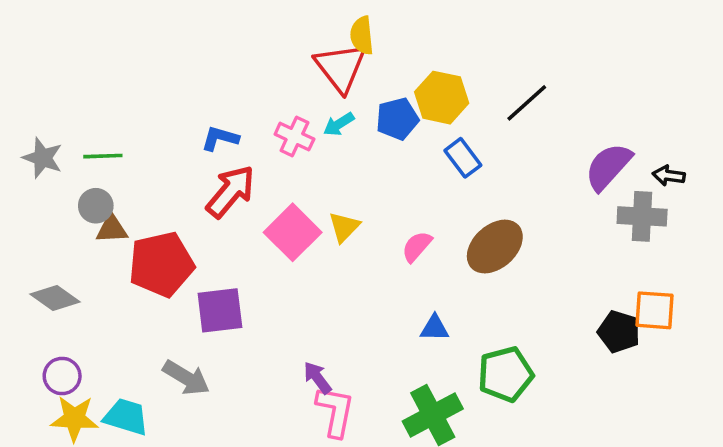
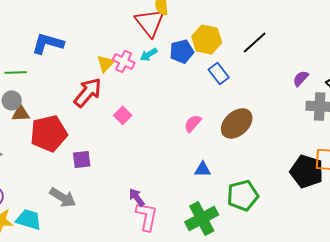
blue L-shape: (220, 138) -> (48, 43), moved, size x1.5
purple semicircle: (608, 167) -> (301, 78), size x0.6
yellow triangle: (344, 227) -> (106, 63), moved
pink square: (293, 232) -> (123, 115), size x0.6
purple square: (220, 310) -> (82, 159), size x0.7
black pentagon: (619, 332) -> (307, 171), size x1.4

